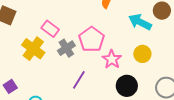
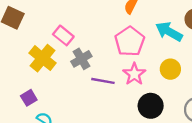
pink pentagon: (92, 39) -> (130, 41), moved
purple line: (79, 80) -> (103, 81), moved, turned 66
purple square: (10, 86) -> (29, 98), moved

